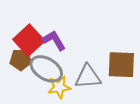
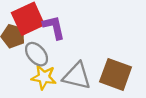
gray ellipse: (46, 69) -> (37, 54), size x0.7

